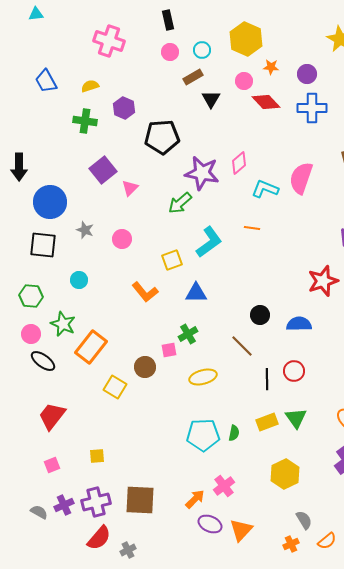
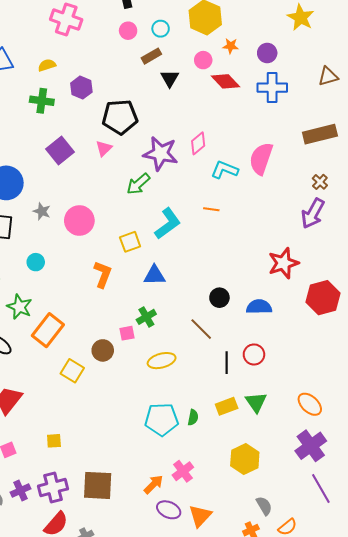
pink triangle: (130, 188) -> (104, 148), moved
pink circle: (122, 239) -> (79, 220), size x1.5
orange L-shape: (145, 292) -> (103, 274), turned -120

